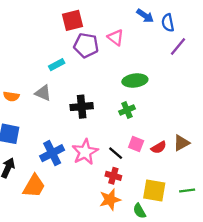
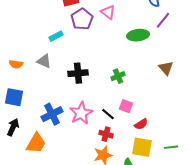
purple pentagon: (86, 45) -> (82, 19), turned 30
green ellipse: (135, 81) -> (138, 35), moved
brown triangle: (181, 143) -> (166, 68), moved, turned -42
red semicircle: (159, 147) -> (141, 124), moved

